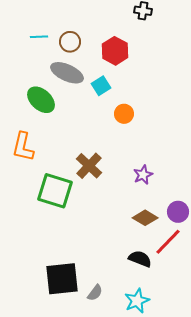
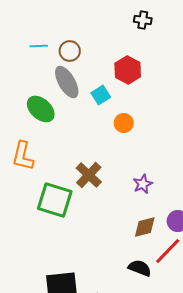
red hexagon: (115, 51) -> (128, 70), moved
gray ellipse: (67, 73) -> (67, 82), turned 36
brown diamond: (145, 218) -> (145, 227), turned -45

